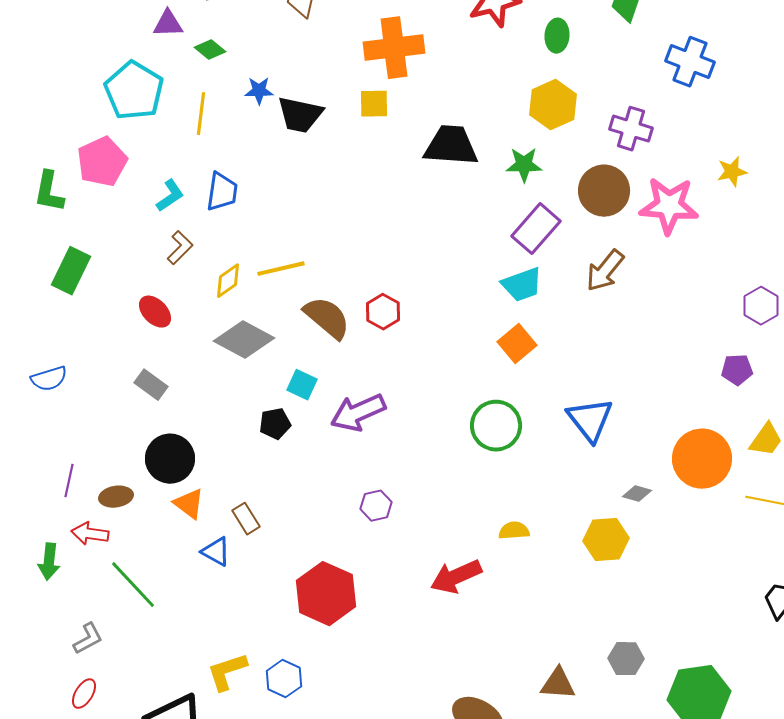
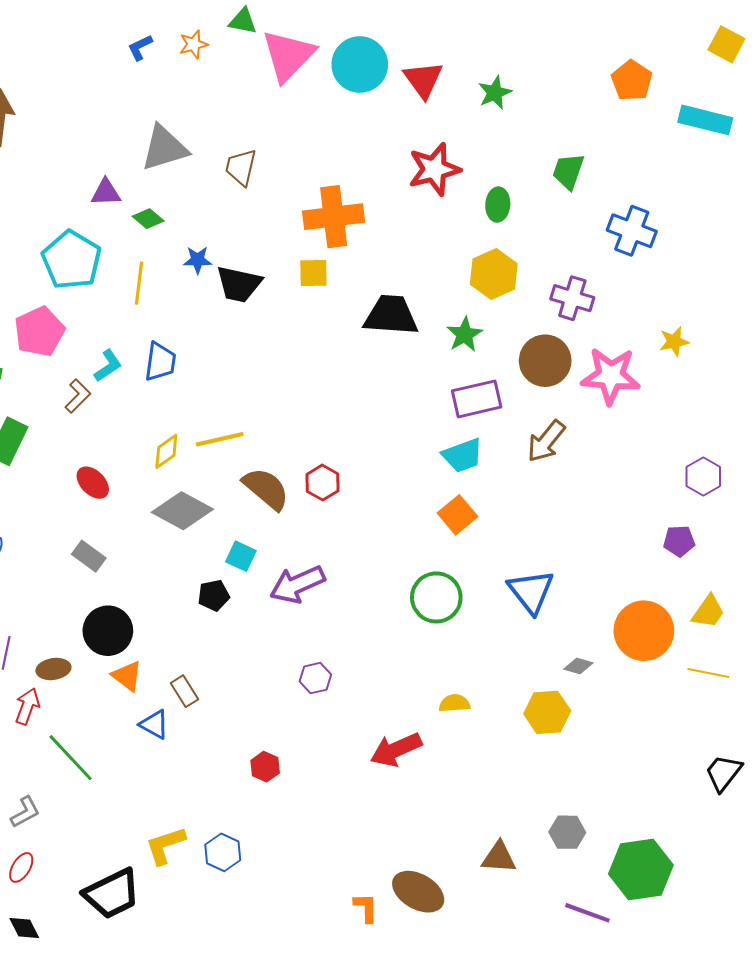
green star: (524, 165) -> (465, 334), turned -30
purple rectangle: (536, 229) -> (477, 399), turned 36
brown L-shape: (180, 248) -> (78, 396), moved
red arrow: (90, 534) -> (27, 706), turned 102
red hexagon: (326, 594) -> (265, 767), size x0.5

